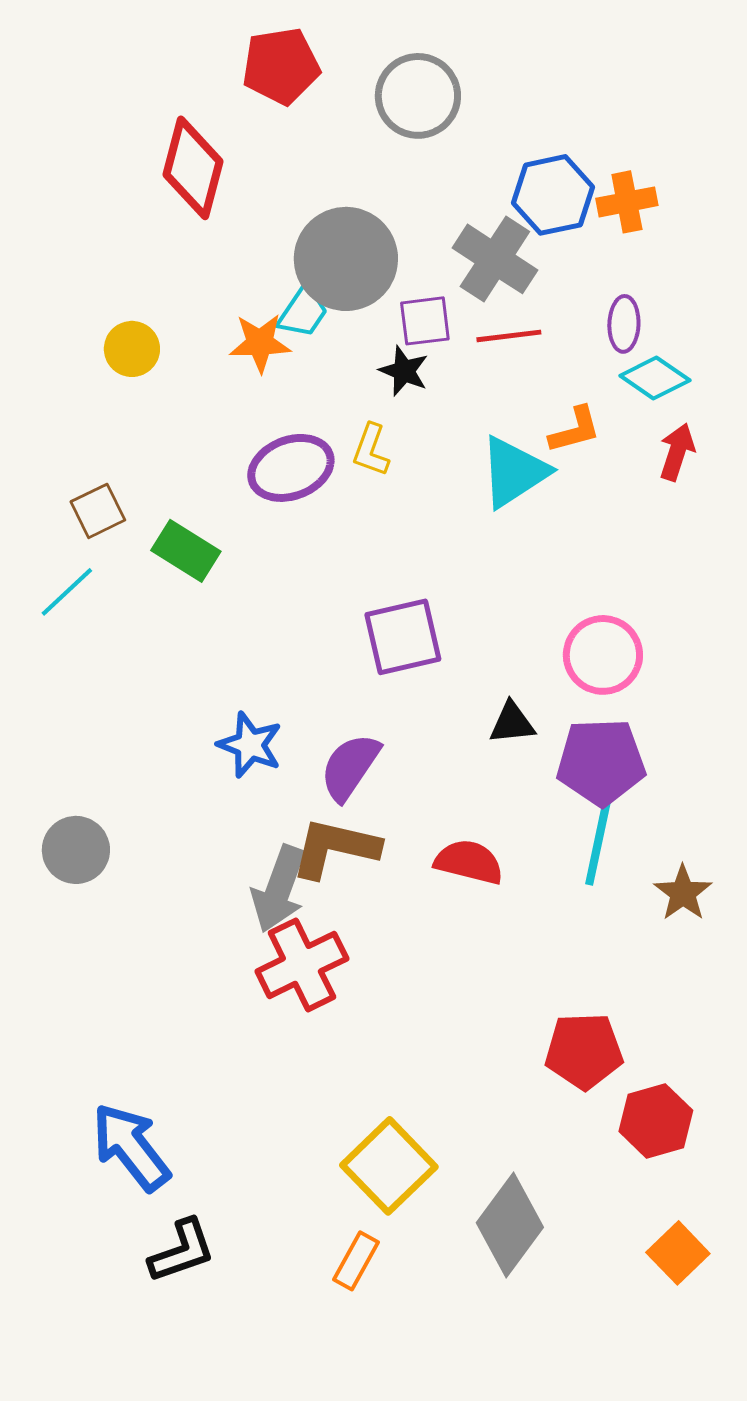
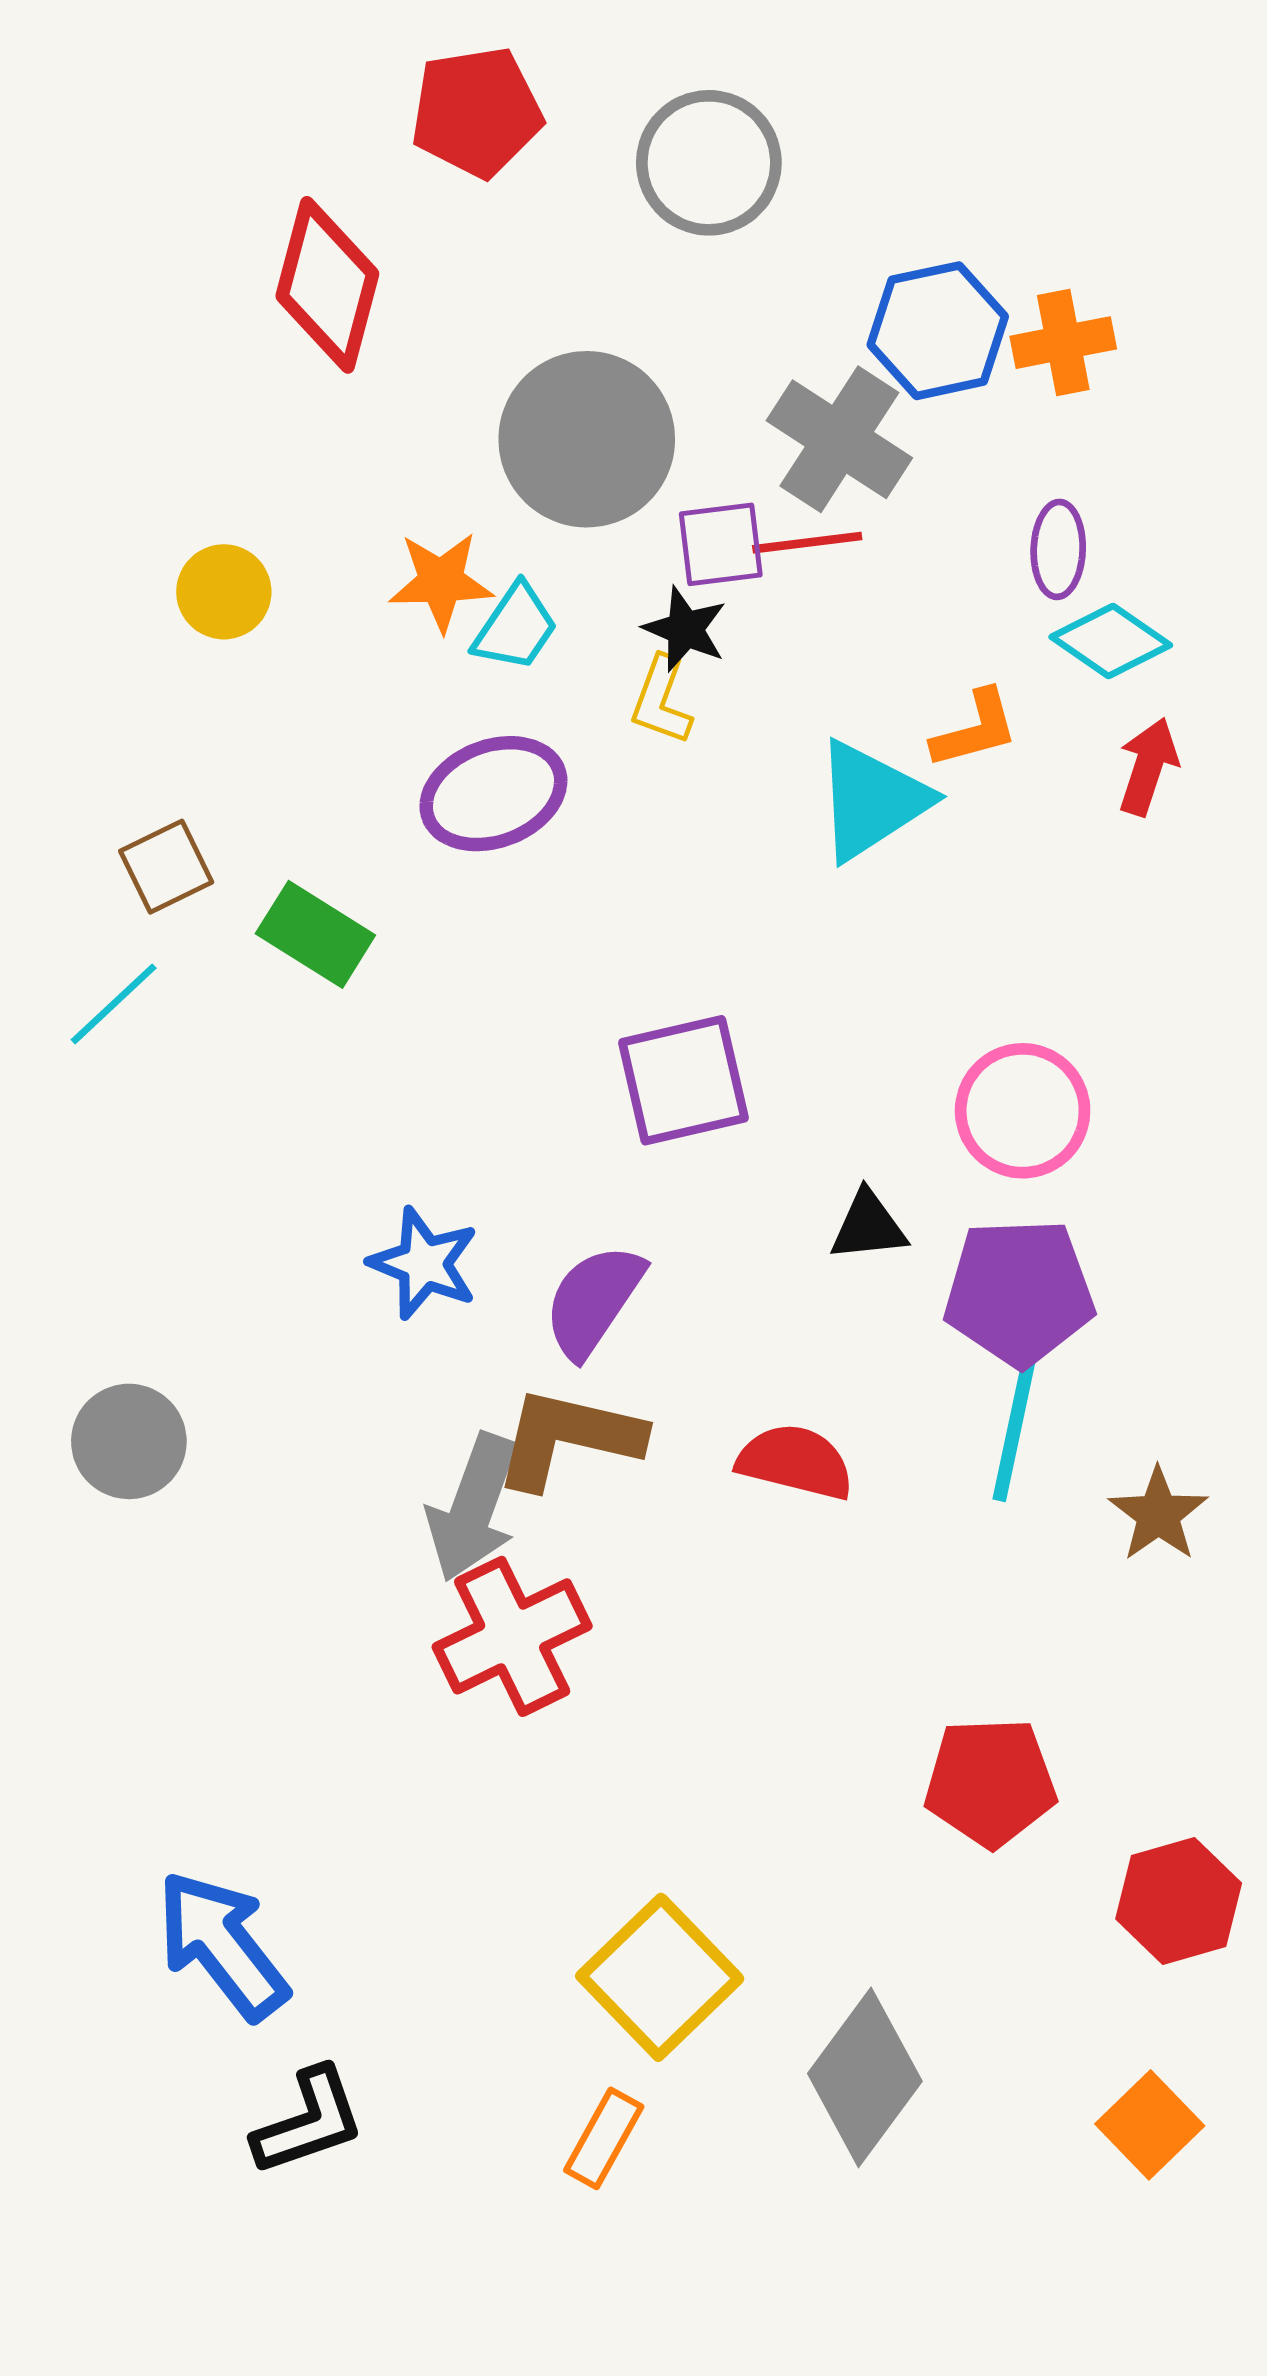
cyan trapezoid: (303, 312) -> (516, 627), moved
red line: (509, 336) -> (807, 543), moved
yellow L-shape: (371, 450) -> (661, 700), moved
red hexagon: (656, 1121) -> (1179, 1901), moved

